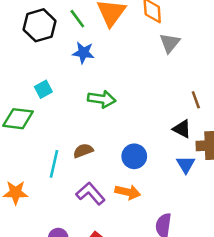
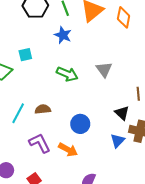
gray triangle: (170, 43) -> (104, 69), moved, turned -30

